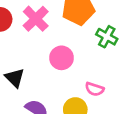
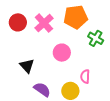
pink semicircle: (95, 89) -> (85, 76), turned 72

